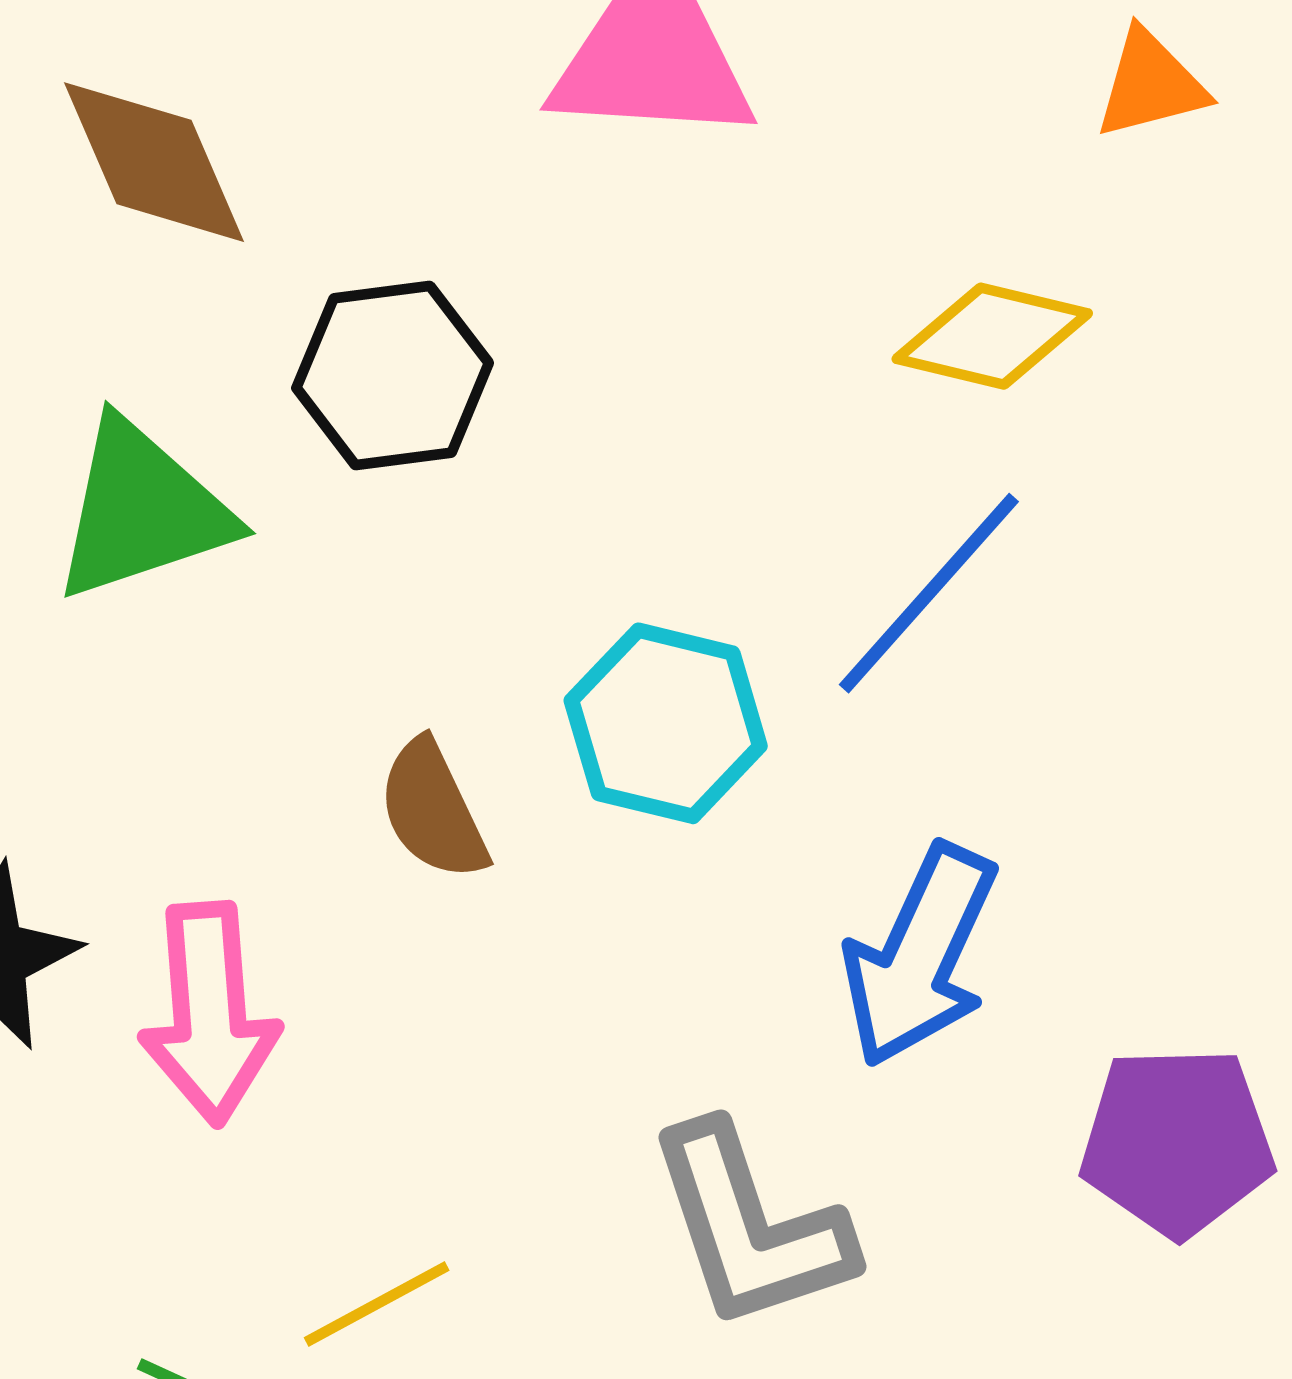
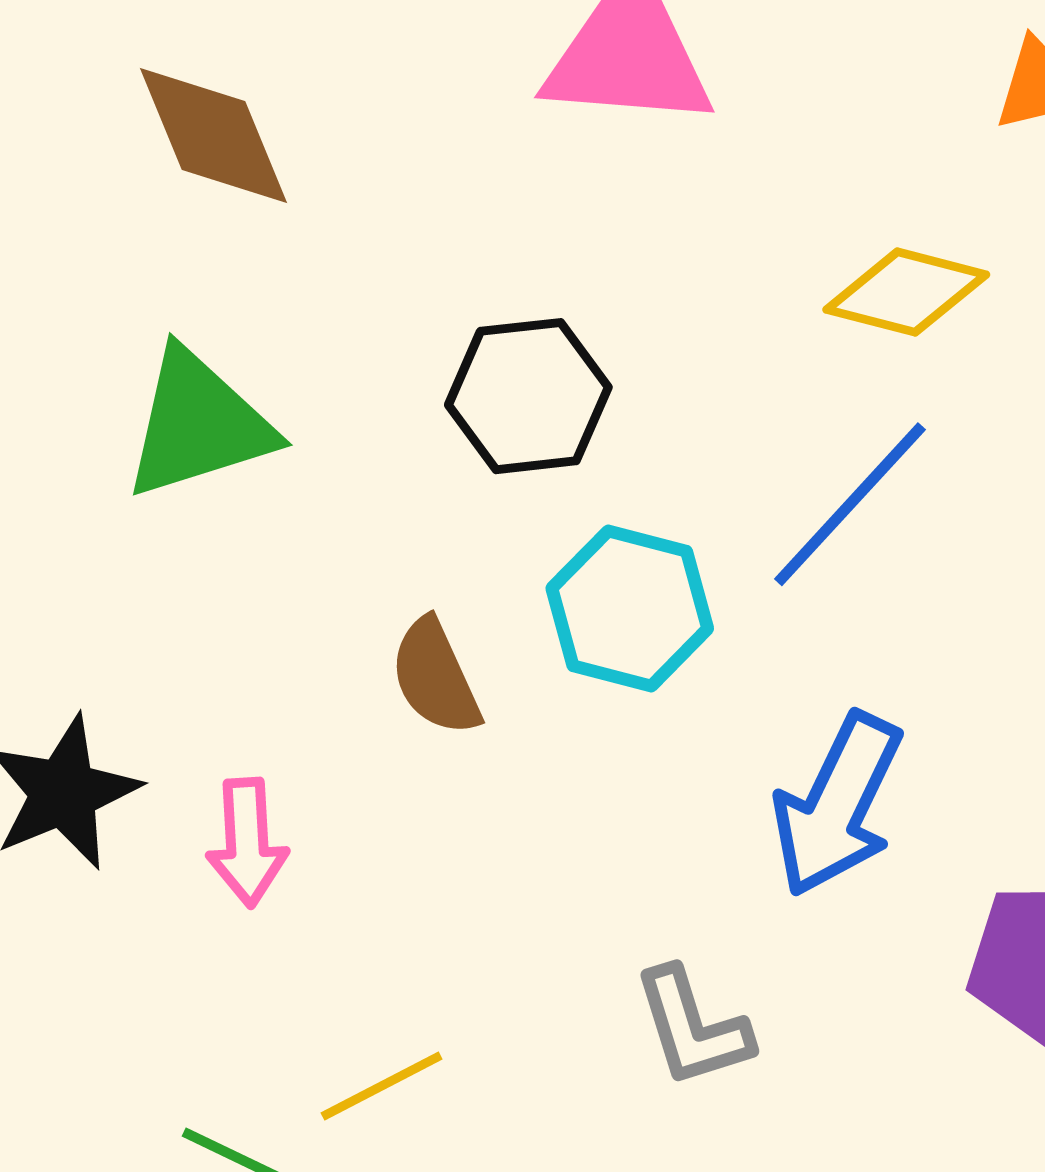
black hexagon: (393, 375) -> (528, 396), moved
pink arrow: (209, 1013) -> (247, 842), size x0.7
gray L-shape: (750, 1227) -> (692, 1027), size x0.7

